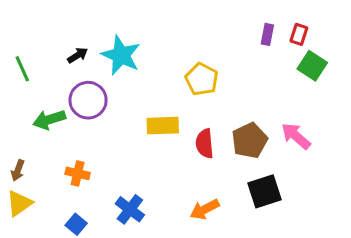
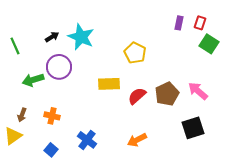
red semicircle: (205, 144) -> (137, 96), turned 54
brown arrow: (18, 170) -> (22, 115), moved
black square: (264, 191) -> (193, 128), moved

